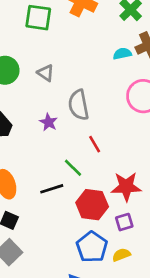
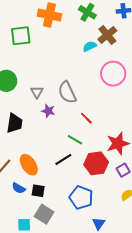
gray triangle: (46, 73) -> (37, 92), moved, turned 40
blue pentagon: (92, 247) -> (81, 197), moved

